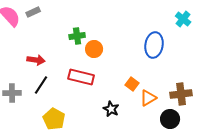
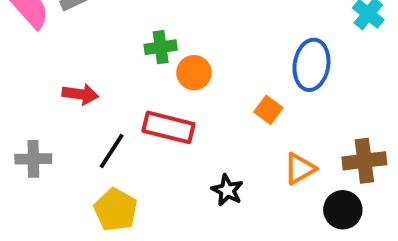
orange square: (132, 84) -> (268, 110), moved
black line: (41, 85) -> (112, 151), moved

